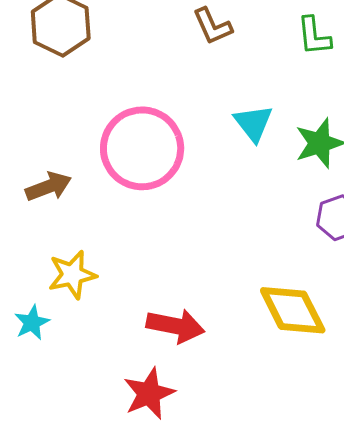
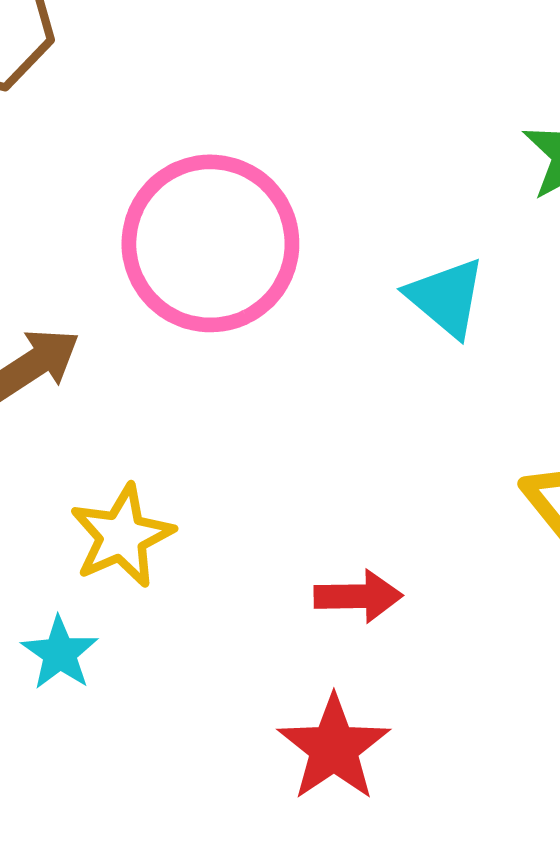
cyan triangle: (253, 123) -> (446, 297), moved
red arrow: (175, 326) -> (358, 596), size x0.7

